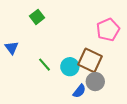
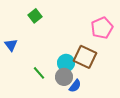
green line: (44, 65) -> (39, 73), moved
gray circle: (95, 82) -> (64, 77), moved

